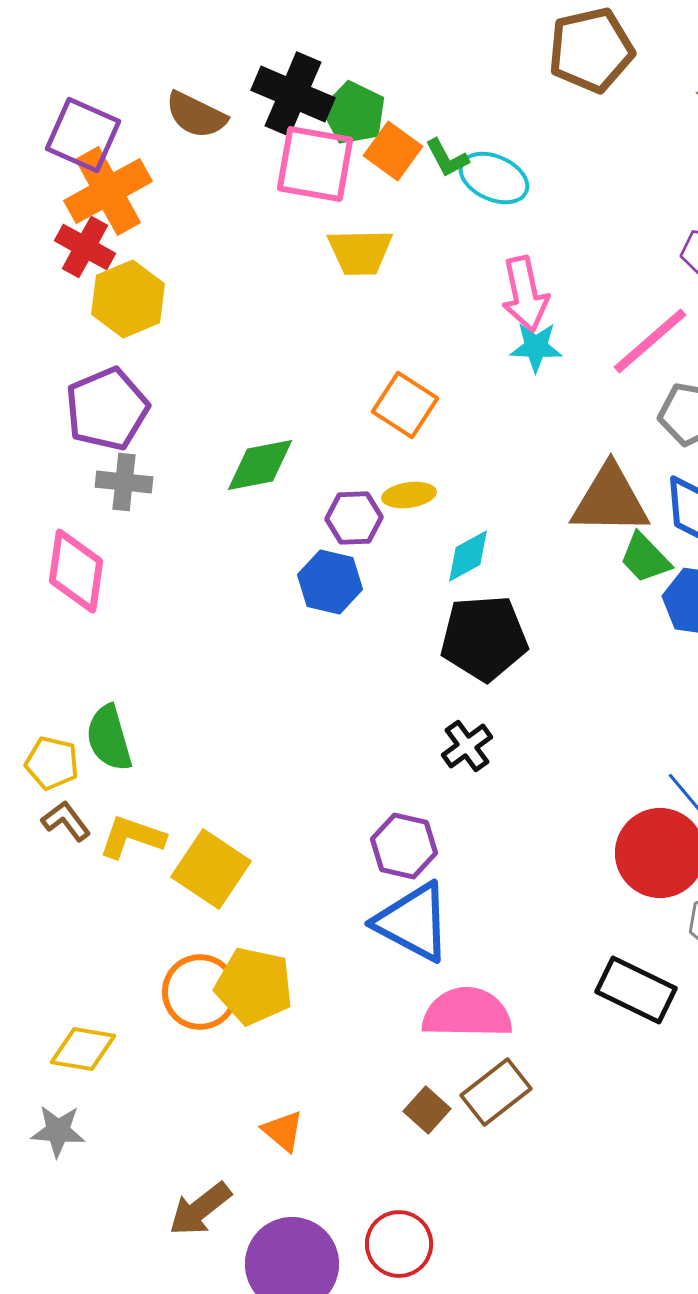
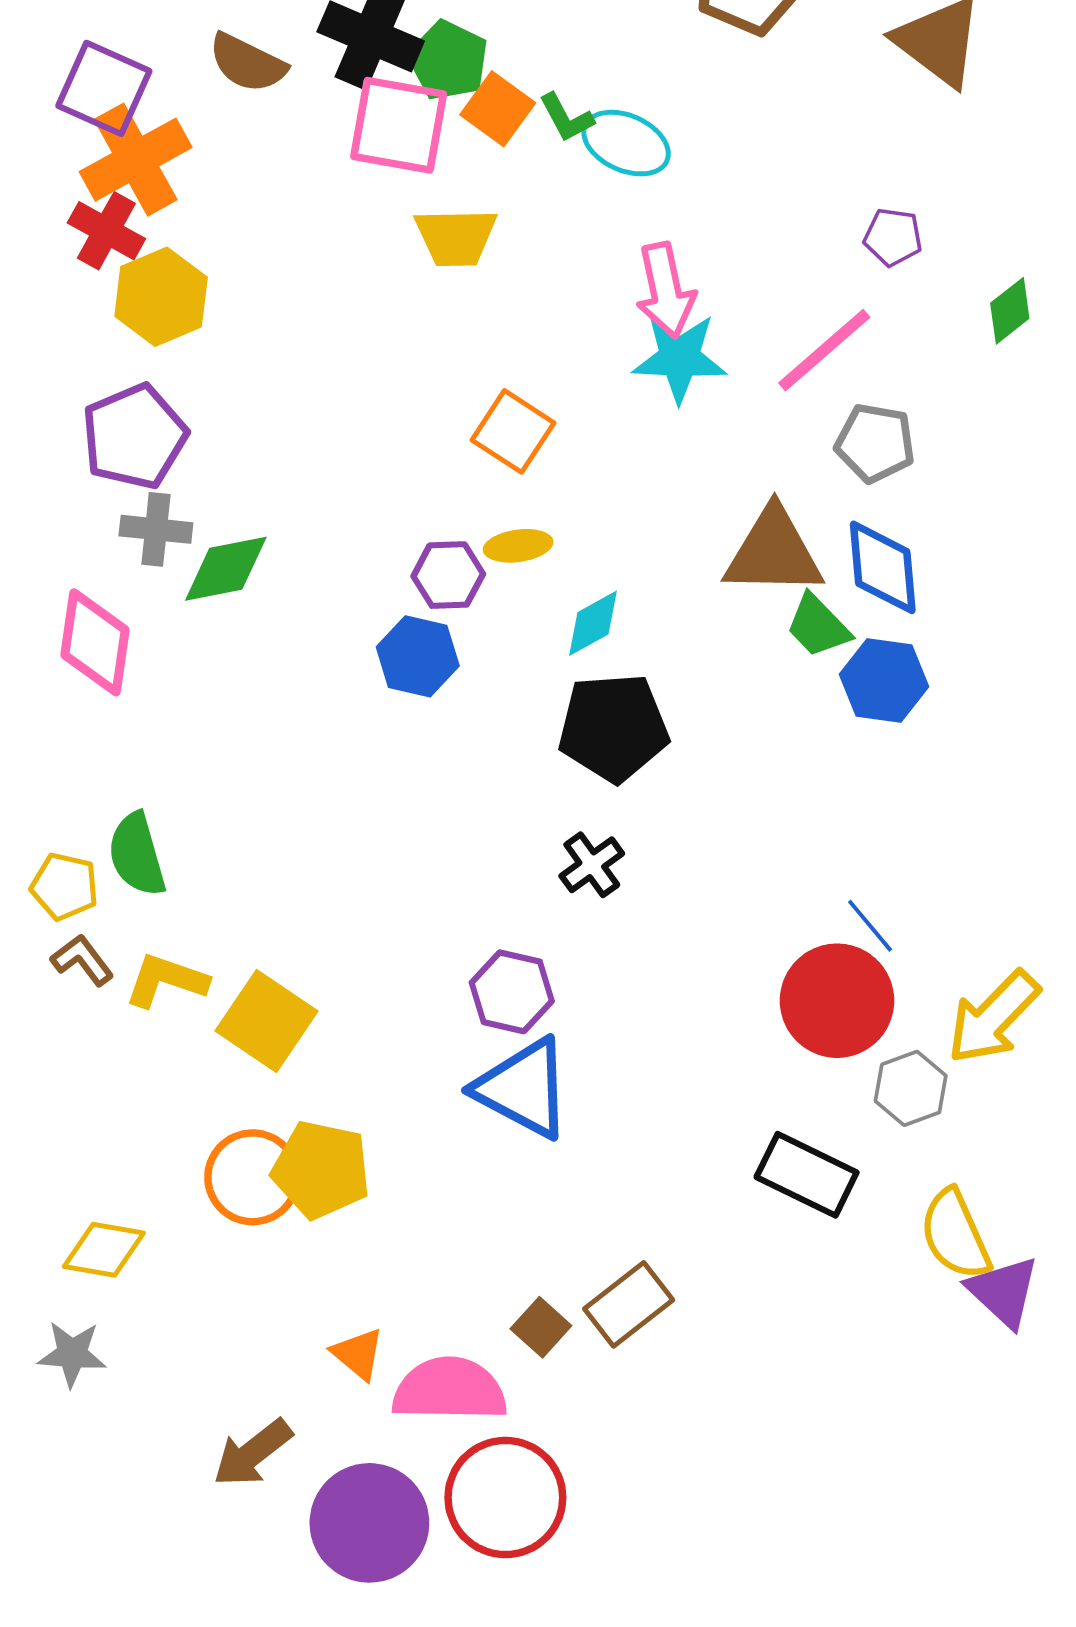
cyan star: (536, 347) -> (679, 358), size x1.4
green diamond: (260, 465) -> (226, 569), moved
pink semicircle: (467, 1013) -> (449, 1390), moved
red circle: (399, 1244) -> (505, 1498), size x1.4

